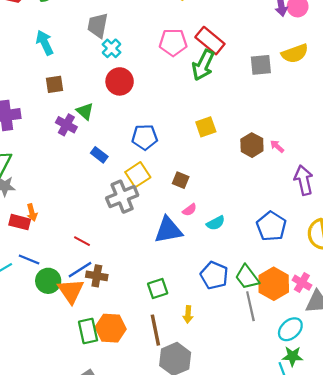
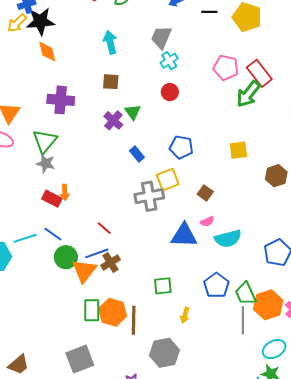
red circle: (120, 81) -> (170, 92), size x0.7
cyan semicircle: (216, 223) -> (228, 239), size x1.5
brown cross: (97, 276) -> (111, 262), turned 36
brown line: (155, 330) -> (134, 320), moved

